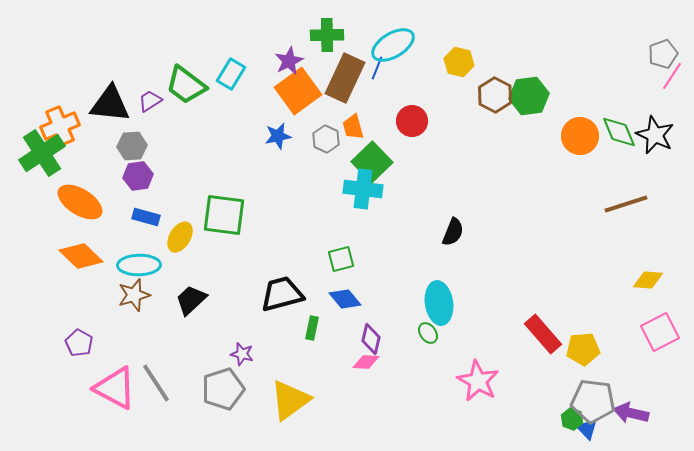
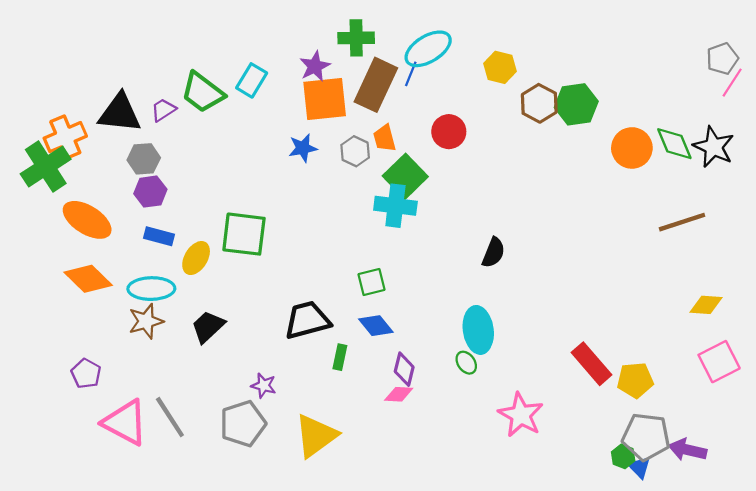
orange square: (298, 91) -> (325, 99), turned 30

